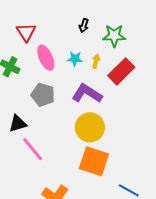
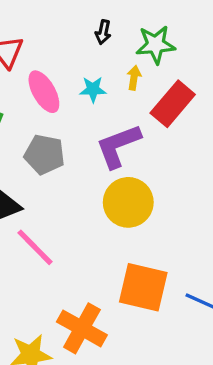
yellow arrow: (96, 61) -> (134, 78), moved
purple L-shape: (87, 93) -> (118, 146), turned -48
orange square: (94, 161) -> (143, 287), moved

